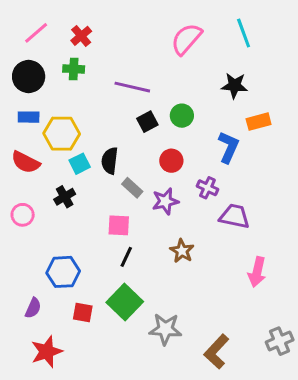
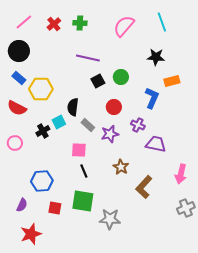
green cross: (74, 69) -> (80, 23), moved
blue rectangle: (29, 117) -> (19, 78), turned 40
cyan square: (80, 164) -> (59, 122), moved
black line: (126, 257) -> (84, 171), turned -48
pink arrow: (257, 272) -> (181, 174), moved
green square: (125, 302) -> (83, 201), turned -35
gray cross: (280, 341) -> (186, 208), moved
brown L-shape: (216, 352) -> (144, 187), moved

